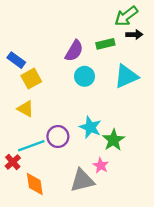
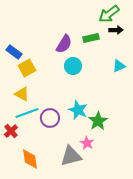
cyan triangle: (126, 76) -> (119, 66), moved, size x0.6
cyan line: (31, 146) -> (27, 113), moved
red cross: (13, 162) -> (11, 131), moved

